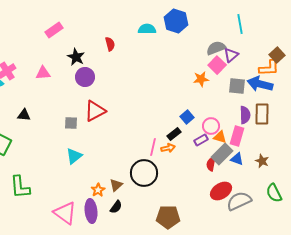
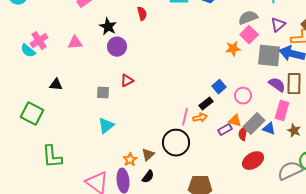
purple triangle: (231, 55) -> (278, 25), moved
gray square: (237, 86) -> (269, 56), size x1.4
red triangle: (95, 111) -> (127, 81), size x0.6
purple semicircle: (245, 115) -> (277, 85), turned -54
pink rectangle: (237, 136) -> (282, 111), moved
orange triangle: (220, 137) -> (235, 121), moved
purple rectangle: (201, 140) -> (225, 130), moved
gray semicircle: (239, 201) -> (290, 171), moved

